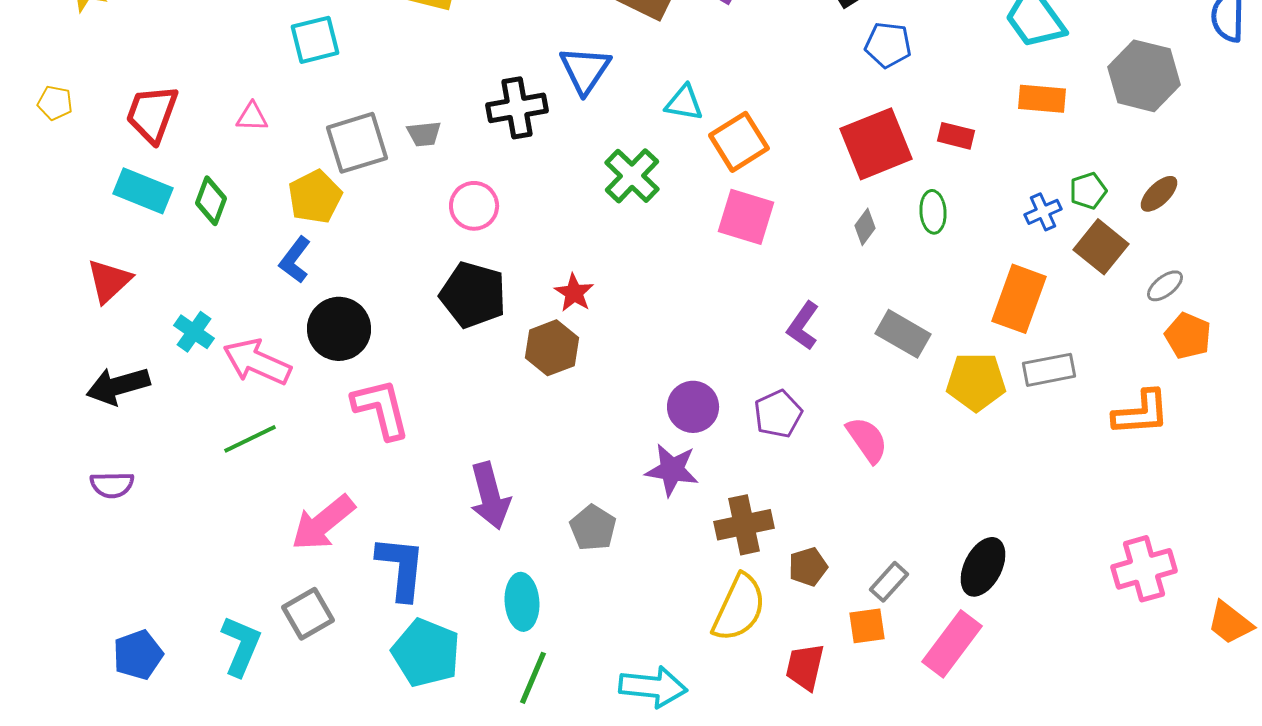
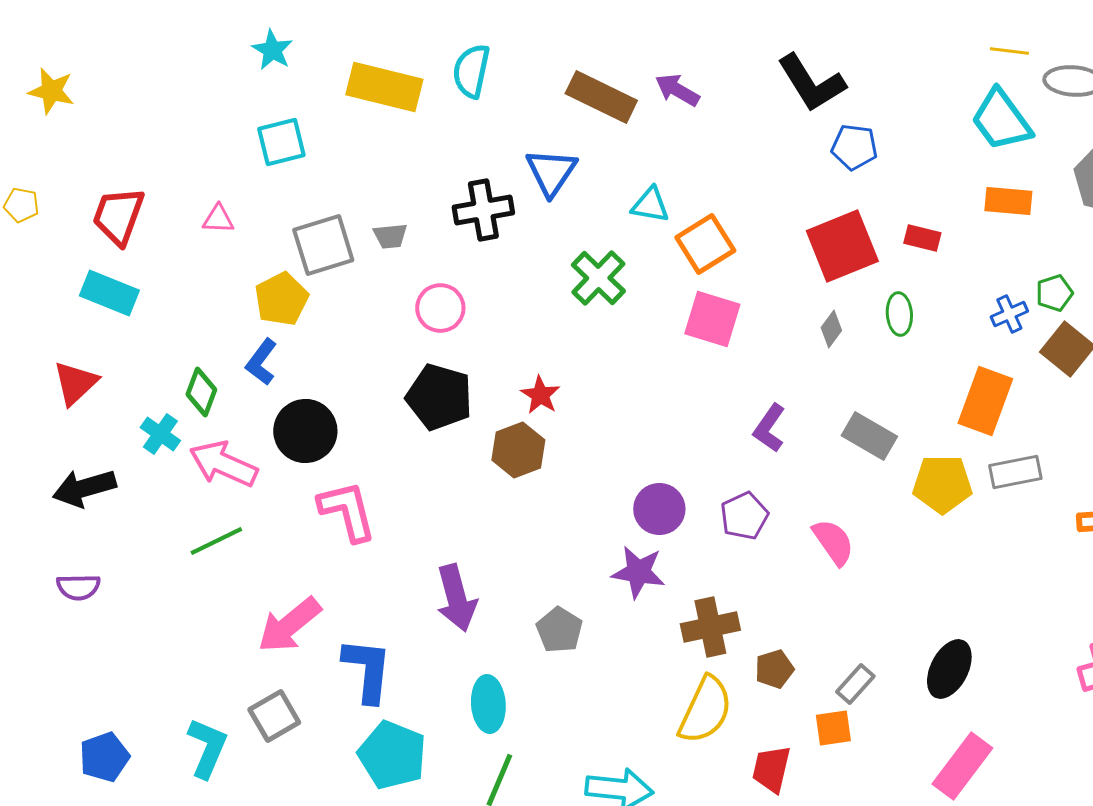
green diamond: (211, 201) -> (201, 392), moved
pink rectangle: (952, 644) -> (962, 766), moved

